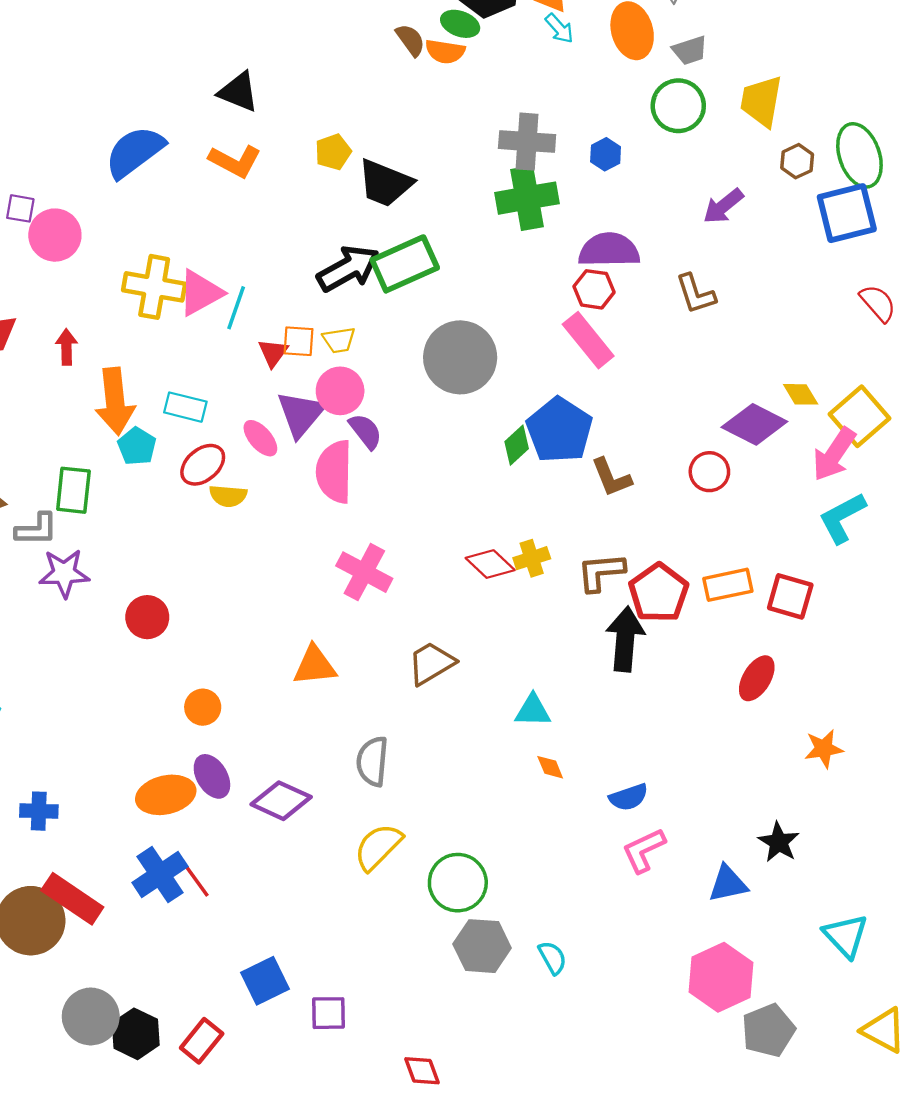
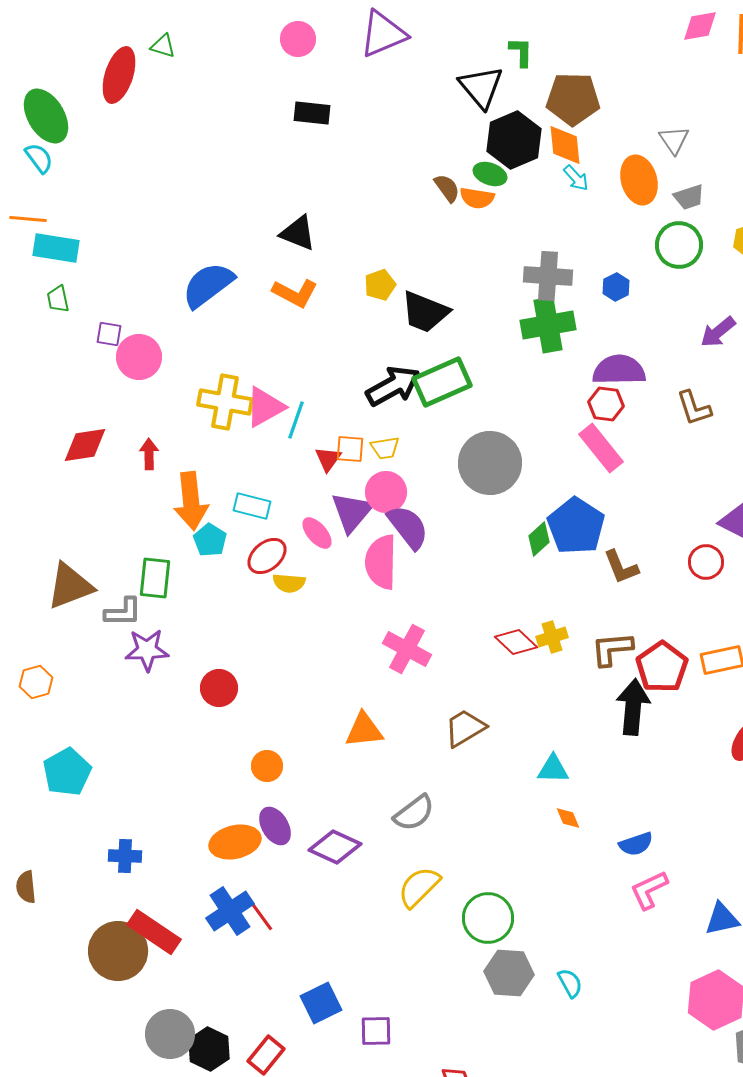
purple semicircle: (365, 431) -> (408, 527), size x1.4
gray semicircle: (372, 761) -> (414, 813), turned -132

